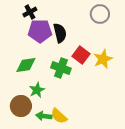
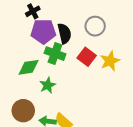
gray circle: (100, 14) -> (95, 26), moved
green cross: (61, 68) -> (55, 54), moved
green star: (37, 90) -> (48, 85), moved

